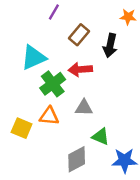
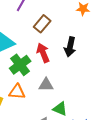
black arrow: (110, 45) -> (70, 47), moved
red arrow: (80, 69) -> (43, 53), turned 72

